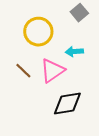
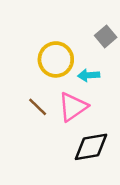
cyan arrow: (74, 52) -> (89, 75), moved

